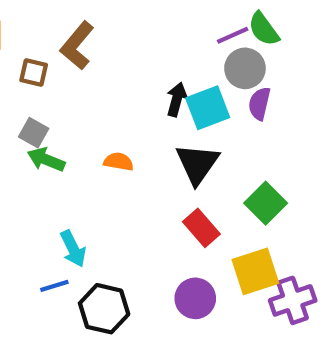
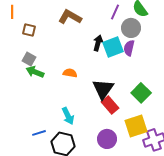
purple line: (233, 35) -> (115, 12), moved, turned -42
brown L-shape: (77, 46) -> (70, 17), moved, turned 80
purple semicircle: (259, 104) -> (129, 48), moved
black triangle: (197, 164) -> (103, 89), moved
cyan arrow: (73, 249) -> (68, 116), moved

